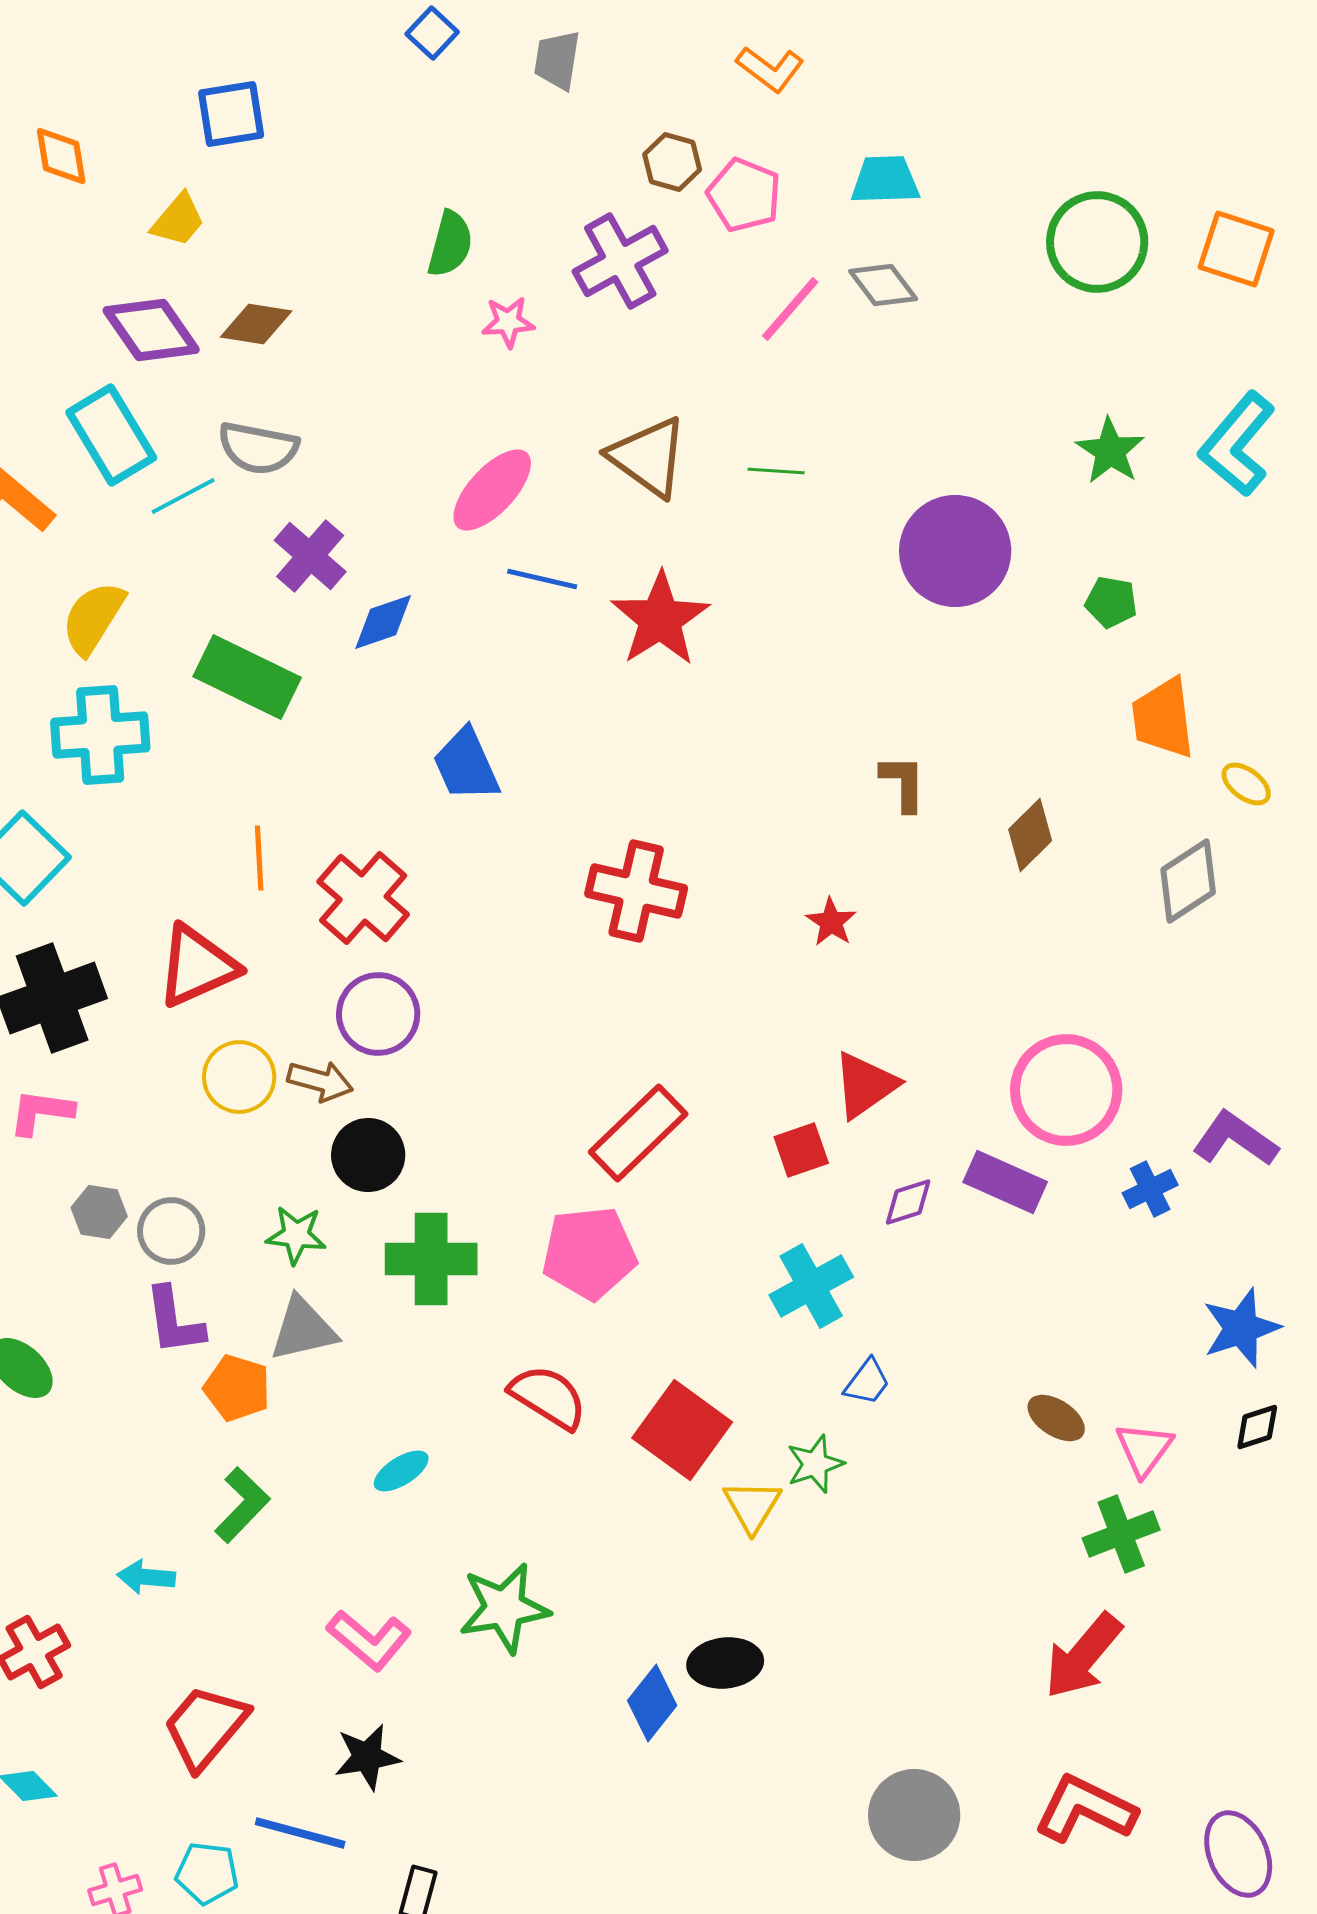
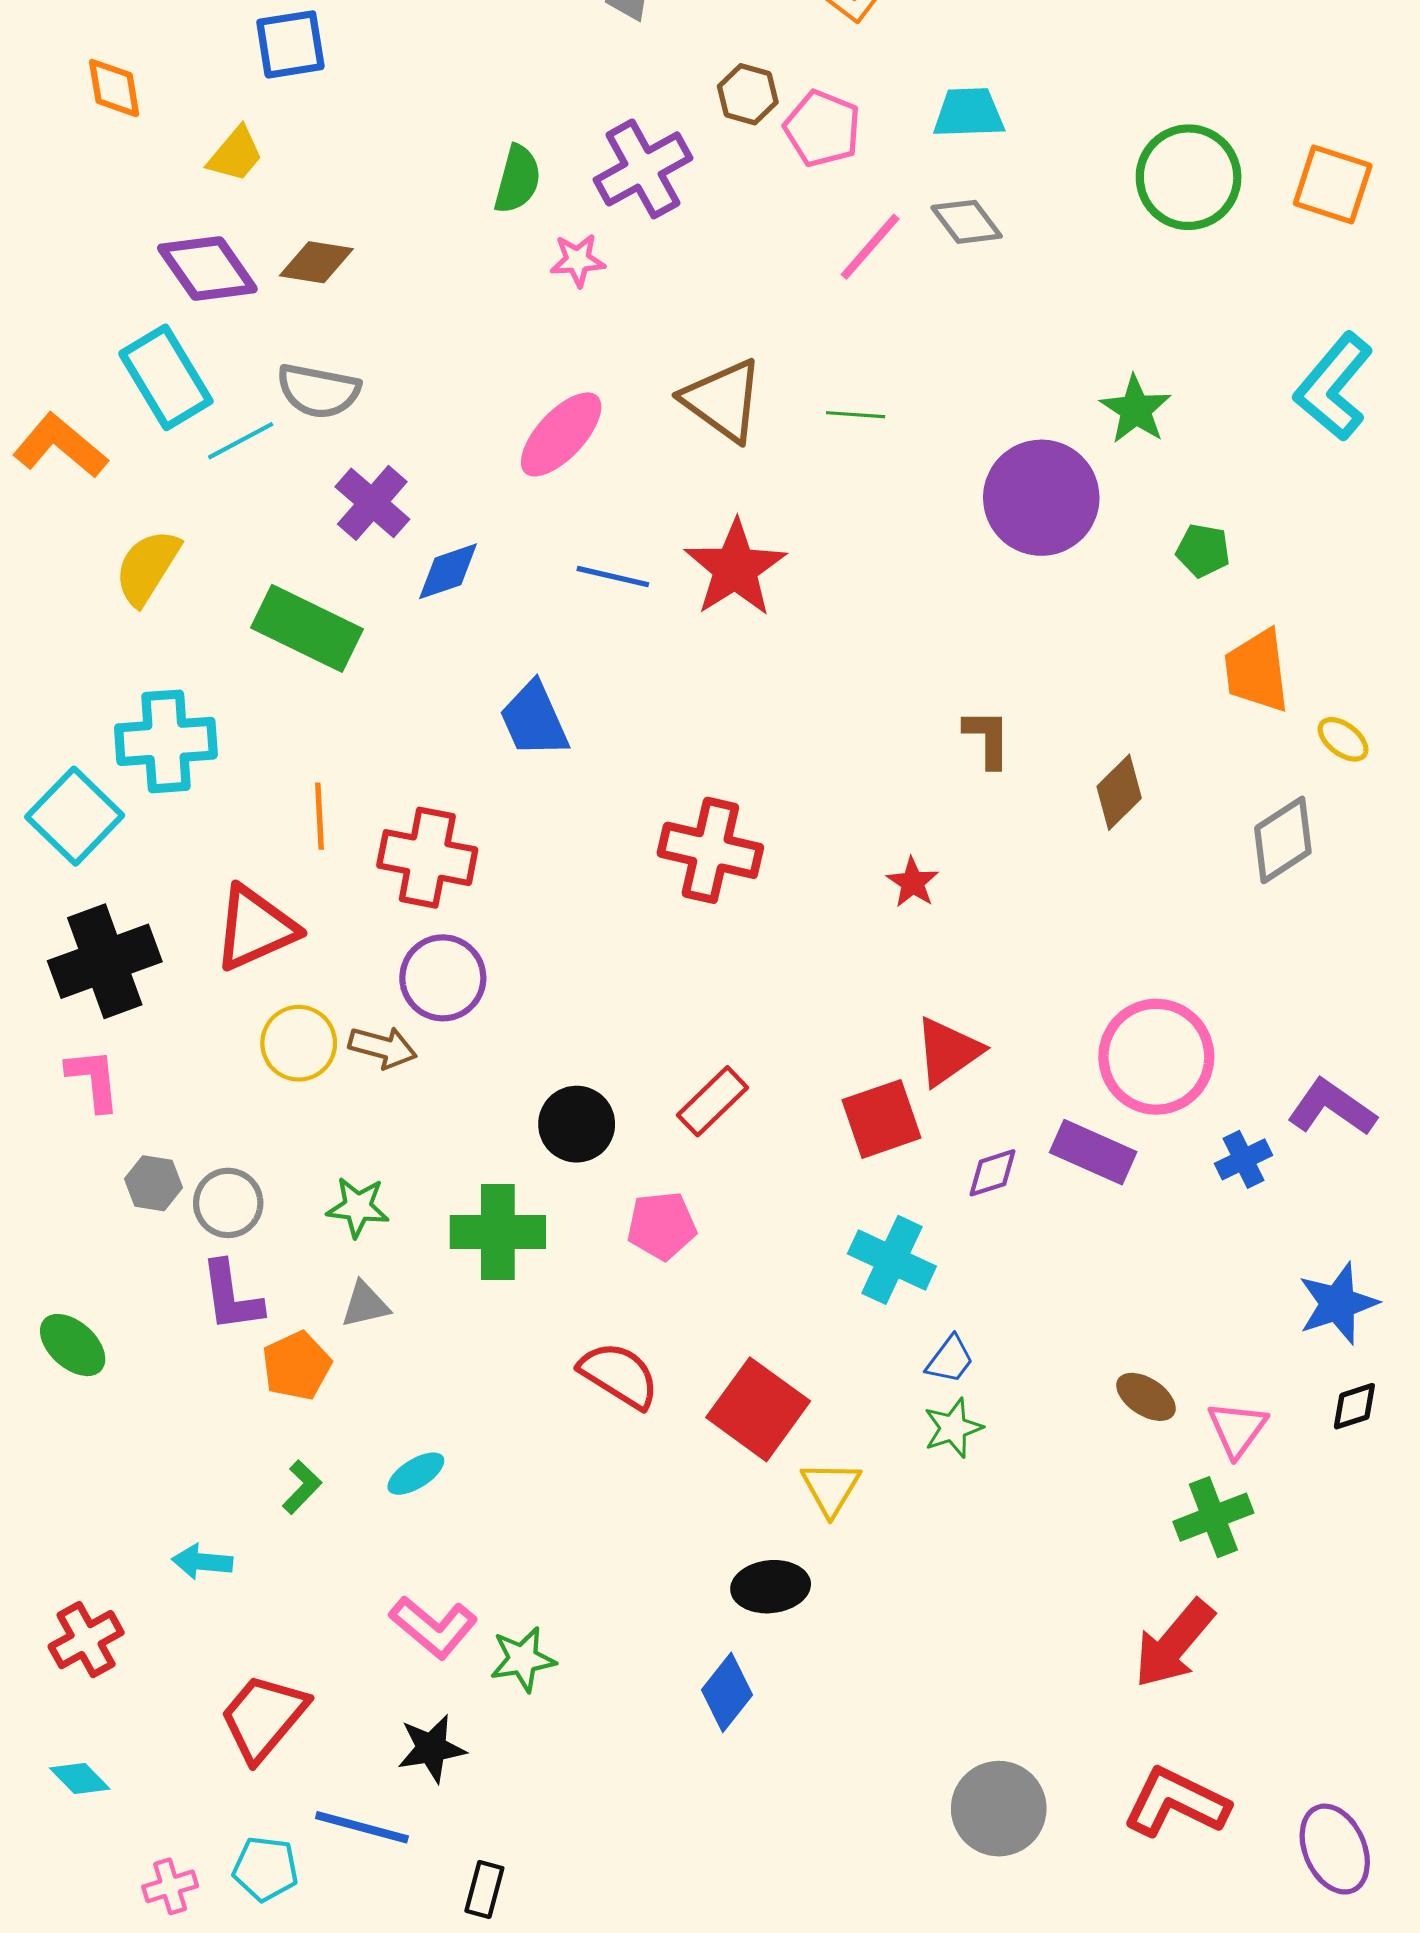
purple cross: (620, 261) -> (643, 169), moved
green star: (1110, 451) -> (1136, 410), moved
blue line: (542, 579) -> (613, 577), moved
cyan cross: (100, 735) -> (166, 741), moved
red cross: (363, 898) -> (427, 858), turned -30
pink L-shape: (41, 1112) -> (93, 1080), turned 76
red rectangle: (638, 1133) -> (712, 1101), size x0.7
red square: (801, 1150) -> (882, 1119), size x1.4
black circle: (368, 1155) -> (577, 1124), moved
pink pentagon: (589, 1253) -> (662, 1226), size x0.7
cyan cross: (811, 1286) -> (892, 1260), turned -36
gray triangle: (303, 1329) -> (365, 1305), size x0.7
orange pentagon: (237, 1388) -> (297, 1366), turned 30
green star: (815, 1464) -> (953, 1428), moved
cyan ellipse: (401, 1471) -> (416, 1474), moved
green L-shape: (242, 1505) -> (302, 1487), size x0.7
green star: (504, 1608) -> (523, 1659), moved, size x0.7
black ellipse: (725, 1663) -> (771, 1587), moved

